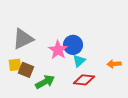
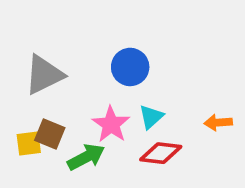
blue circle: (73, 45) -> (130, 67), moved
pink star: (58, 50) -> (111, 124), moved
yellow square: (15, 65) -> (29, 144), moved

